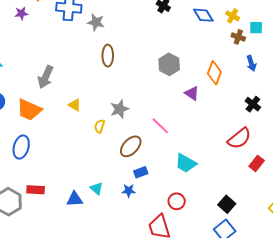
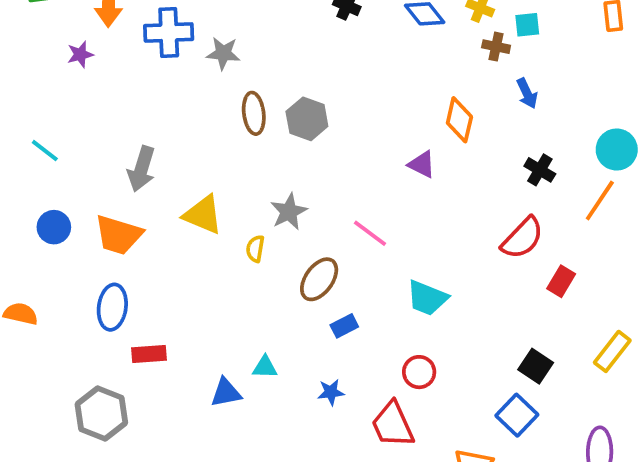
gray hexagon: (169, 64) -> (307, 119), moved
yellow triangle: (75, 105) -> (203, 215), size x1.6
cyan triangle: (97, 188) -> (265, 367), turned -32
red rectangle: (36, 190) -> (149, 354), moved
blue star: (129, 191) -> (331, 392), moved
black square: (227, 204) -> (536, 366), moved

